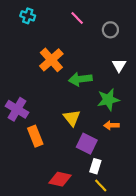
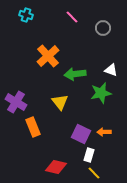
white triangle: (119, 65) -> (111, 70), moved, turned -40
yellow triangle: (72, 118) -> (60, 102), moved
orange arrow: (111, 125) -> (104, 132), moved

